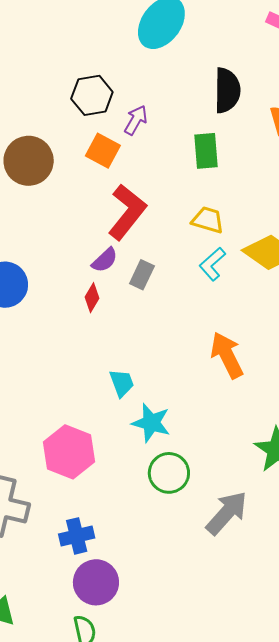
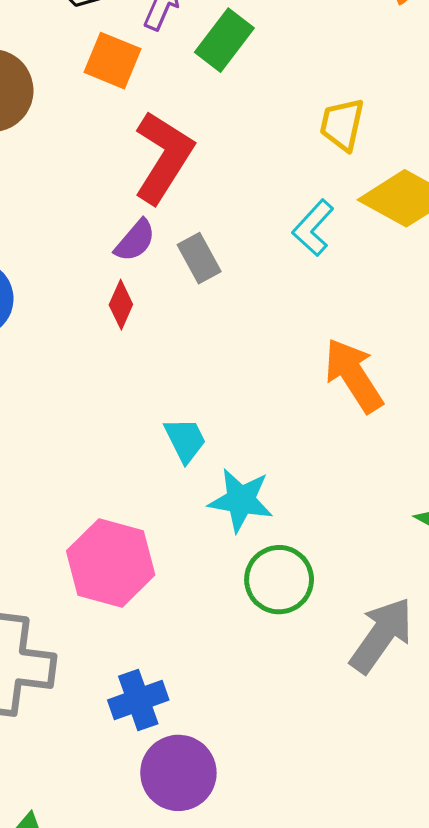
green rectangle: (206, 151) -> (224, 40), moved, turned 48
yellow trapezoid: (208, 220) -> (342, 124), moved, turned -88
gray rectangle: (142, 275) -> (199, 258), turned -48

